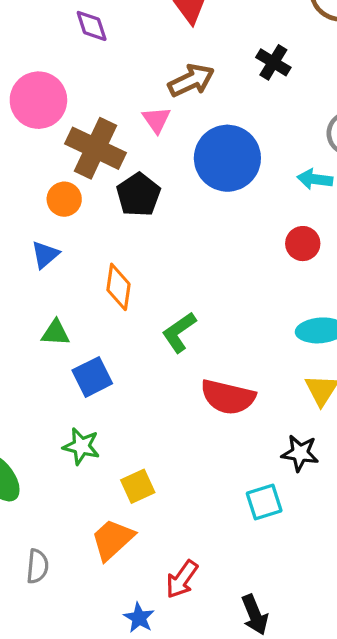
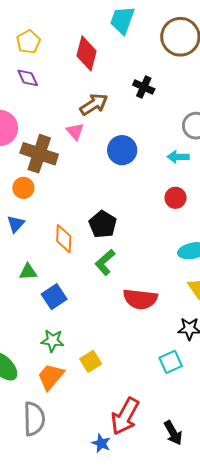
blue circle: (227, 158) -> (122, 150), size x0.7
black pentagon: (138, 195) -> (103, 224), moved
orange trapezoid: (113, 539) -> (51, 377), moved
gray semicircle: (37, 566) -> (34, 419), size x1.6
red arrow: (182, 579) -> (125, 416), size x1.5

